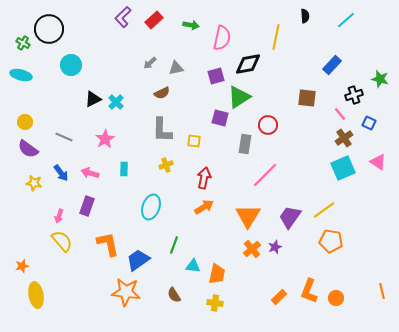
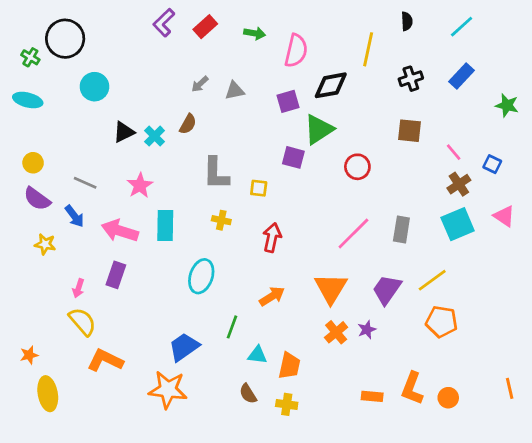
blue rectangle: (332, 65) -> (462, 76), moved
brown semicircle: (162, 93) -> (188, 124), moved, turned -35
black cross: (354, 95) -> (411, 79), moved
gray rectangle: (245, 144) -> (401, 230), moved
yellow cross: (166, 165) -> (221, 220), turned 32
cyan rectangle: (124, 169) -> (165, 226), size x1.6
blue arrow: (61, 173) -> (74, 216), moved
pink arrow: (90, 173) -> (120, 231), size x1.5
orange arrow: (204, 207) -> (272, 296), moved
orange L-shape: (108, 244) -> (105, 360), moved, turned -52
brown semicircle: (174, 295) -> (248, 394), moved
orange rectangle: (279, 297) -> (372, 396), turned 49

